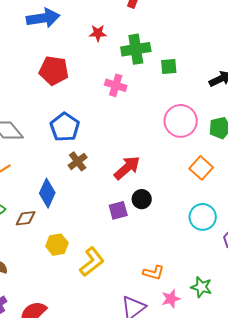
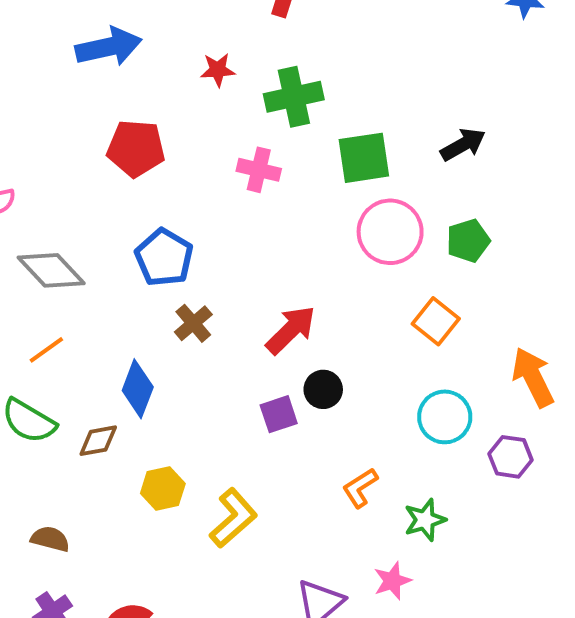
green square: (169, 67) -> (364, 158), moved, size x1.6
orange L-shape: (154, 273) -> (360, 488), moved, turned 135
green star: (201, 287) -> (425, 520), moved, turned -30

